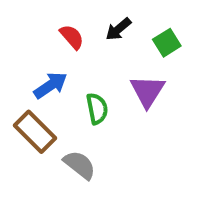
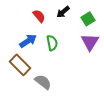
purple triangle: (147, 91) -> (90, 42), moved
green semicircle: (97, 109) -> (52, 43), moved

